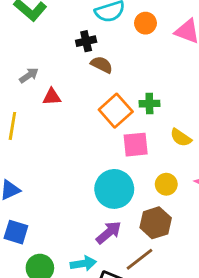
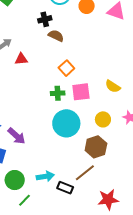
green cross: (149, 104) -> (58, 93), moved
orange square: (116, 111) -> (66, 68), size x0.7
purple arrow: (109, 233) -> (17, 136), moved, turned 84

